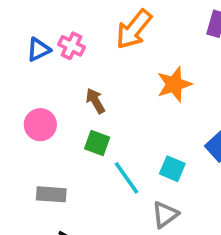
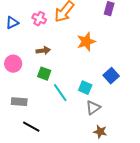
pink cross: (72, 46) -> (39, 19), moved
brown arrow: (95, 101) -> (43, 51), turned 112
gray triangle: (165, 215) -> (93, 108), moved

